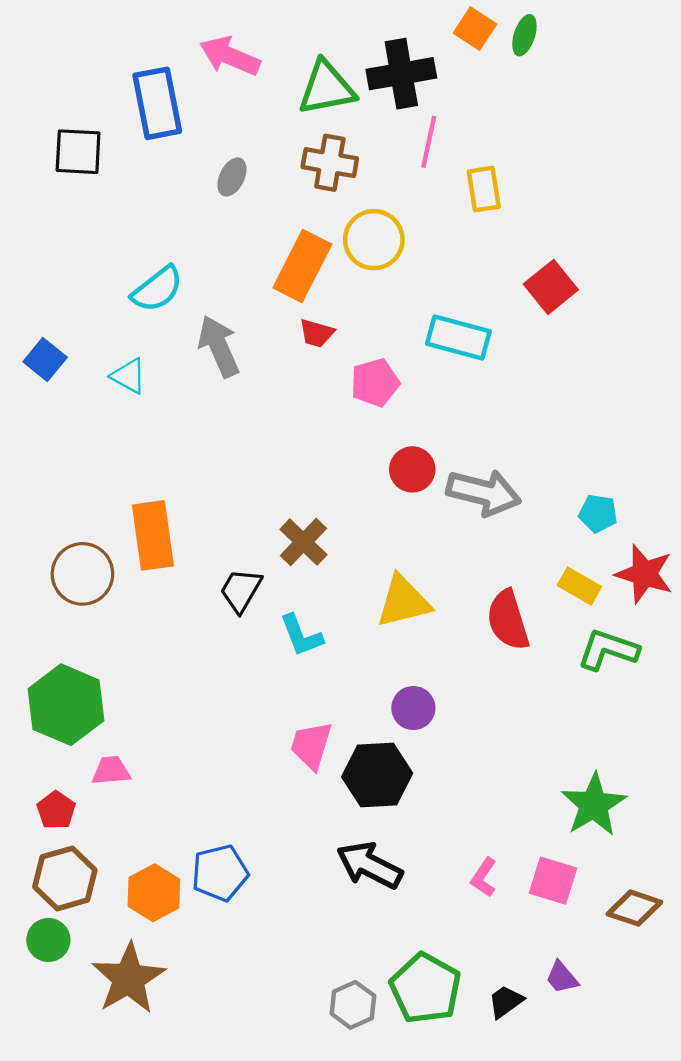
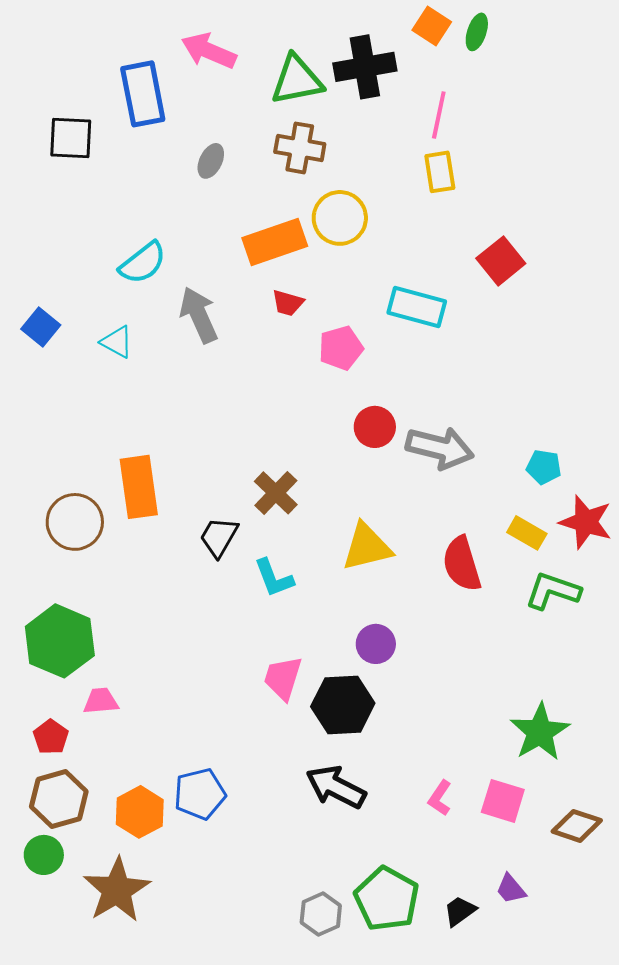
pink line: (429, 142) -> (439, 115), moved
orange rectangle: (302, 266) -> (275, 242), turned 44

